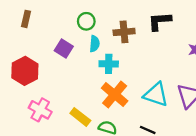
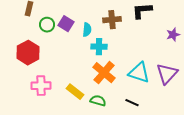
green circle: (86, 21) -> (47, 25), moved
purple square: (64, 48) -> (66, 24), moved
pink cross: (40, 110) -> (41, 86), turned -30

